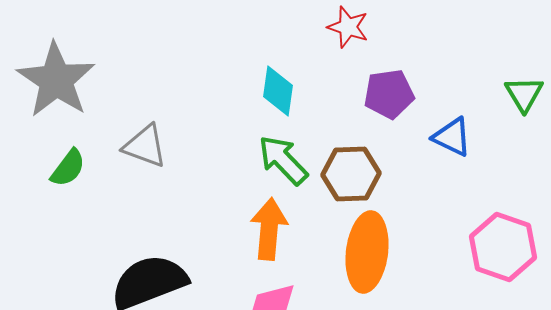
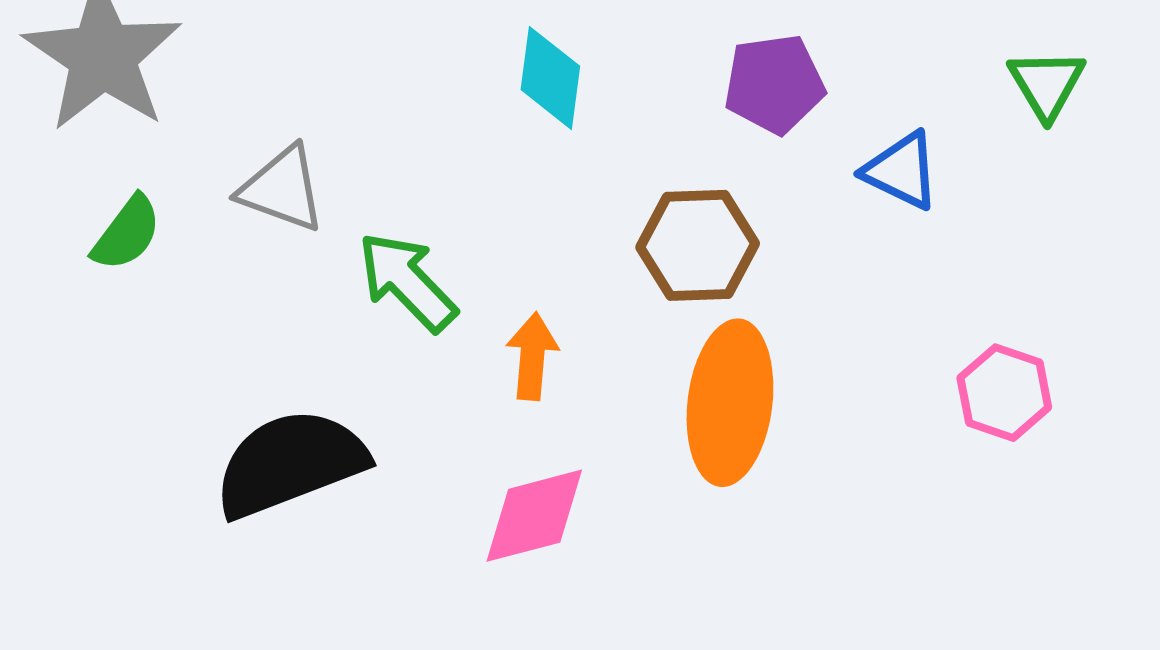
green arrow: (283, 160) -> (407, 282), moved
orange arrow: (269, 229) -> (532, 356), size x0.7
pink hexagon: (503, 247) -> (1004, 393), size x0.7

